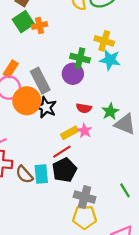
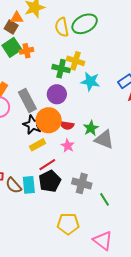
yellow cross: (104, 41) -> (75, 61), moved
green cross: (80, 58) -> (61, 69), moved
orange circle: (27, 101) -> (49, 120), moved
yellow rectangle: (70, 133) -> (37, 145), moved
gray cross: (85, 197) -> (82, 183), moved

